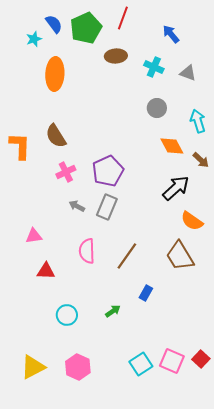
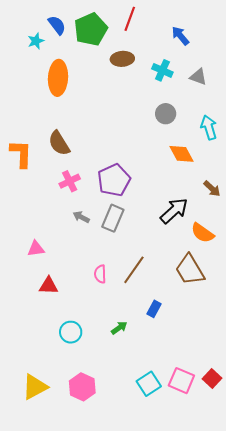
brown arrow: (201, 160) -> (212, 189), moved
black arrow: (176, 188) -> (174, 211), moved
pink semicircle: (87, 251) -> (100, 274), moved, size x0.7

